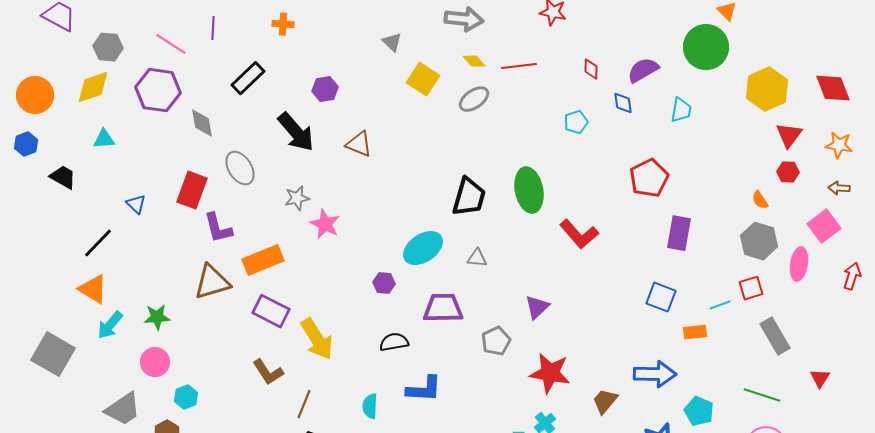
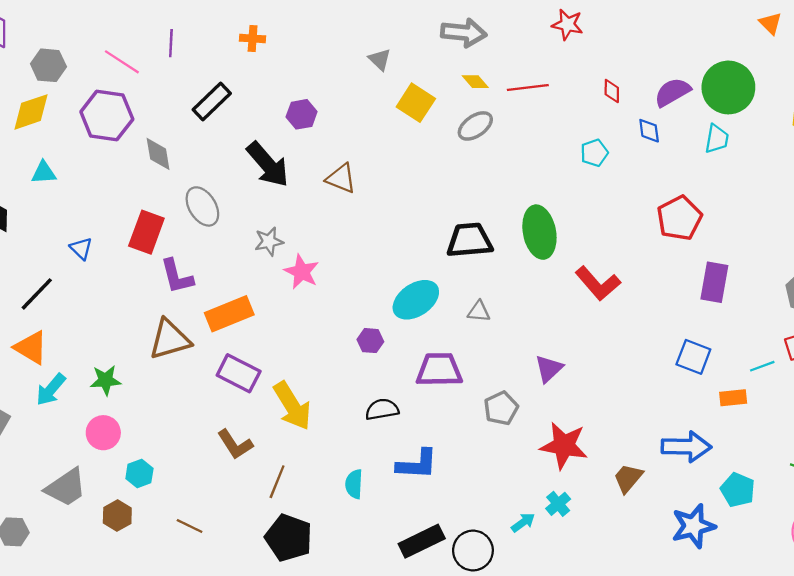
green circle: (706, 47) -> (728, 87), moved
black trapezoid: (469, 197) -> (469, 240), turned -111

